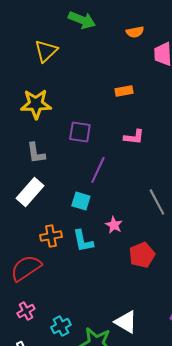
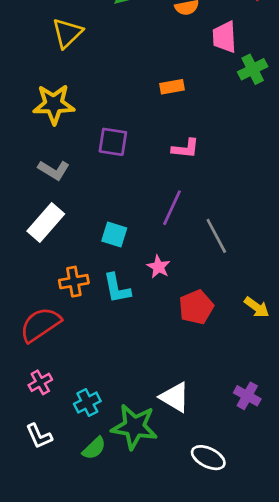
gray L-shape: (36, 153) -> (54, 170), turned -50
purple line: (98, 170) -> (172, 208), moved

